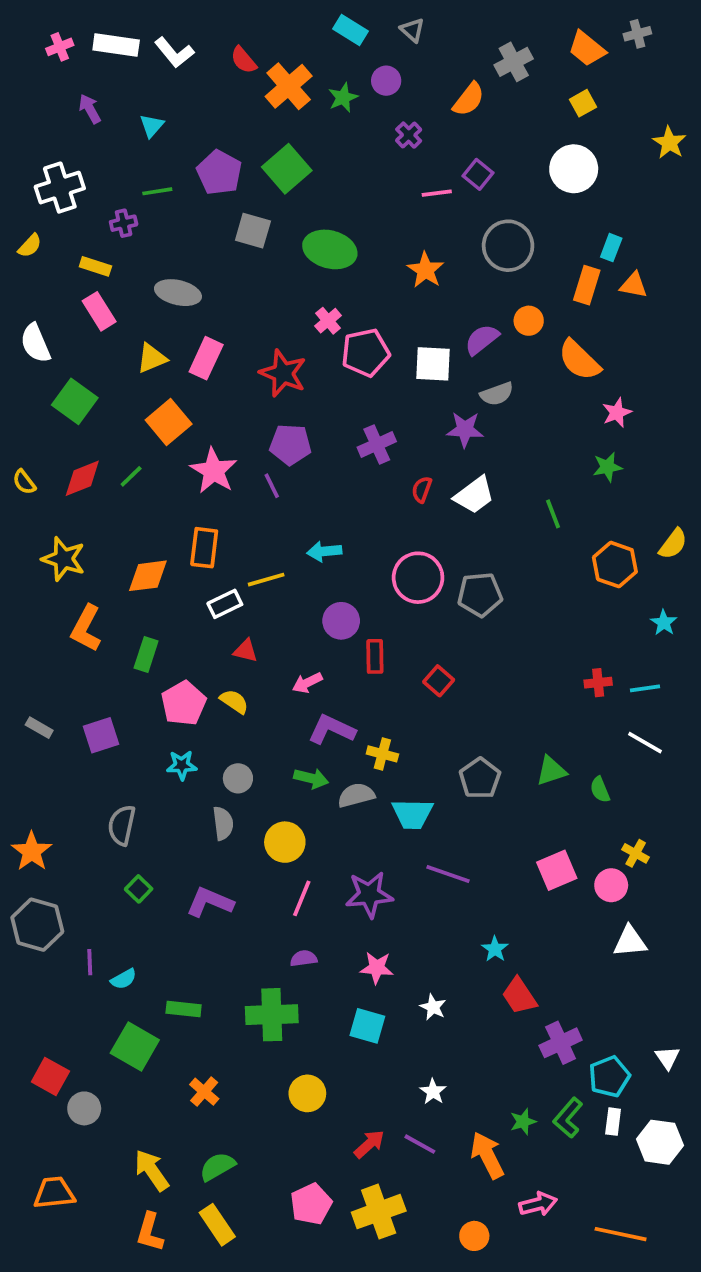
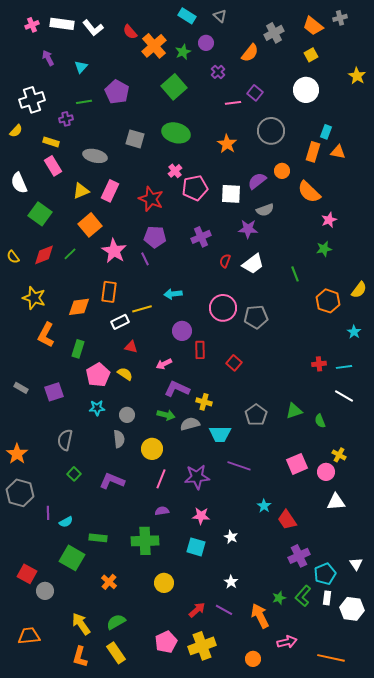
green square: (287, 169) -> (174, 87), moved
gray square: (253, 231) -> (135, 139), moved
red trapezoid: (519, 996) -> (287, 520), moved

